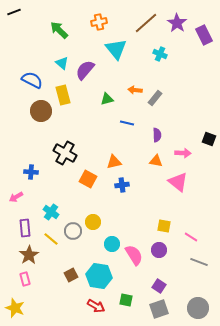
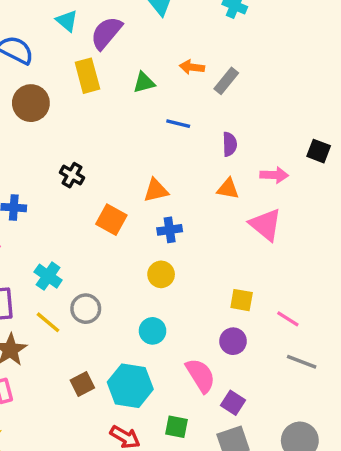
yellow rectangle: (63, 95) -> (87, 76), moved
black cross: (65, 153) -> (72, 175), size x0.6
yellow circle: (93, 222) -> (161, 274), moved
pink semicircle: (134, 255) -> (200, 375), moved

